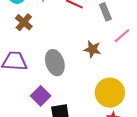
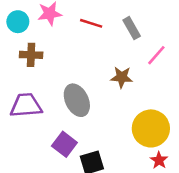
brown cross: (24, 22) -> (31, 55), turned -30

